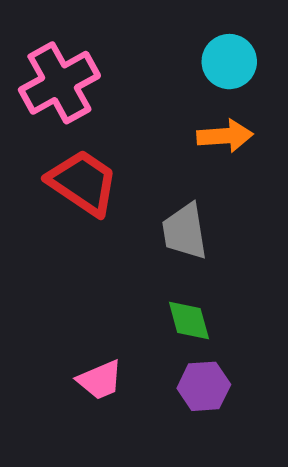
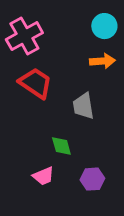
green diamond: (189, 321) -> (61, 146), moved

